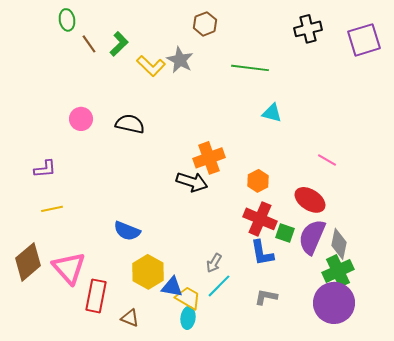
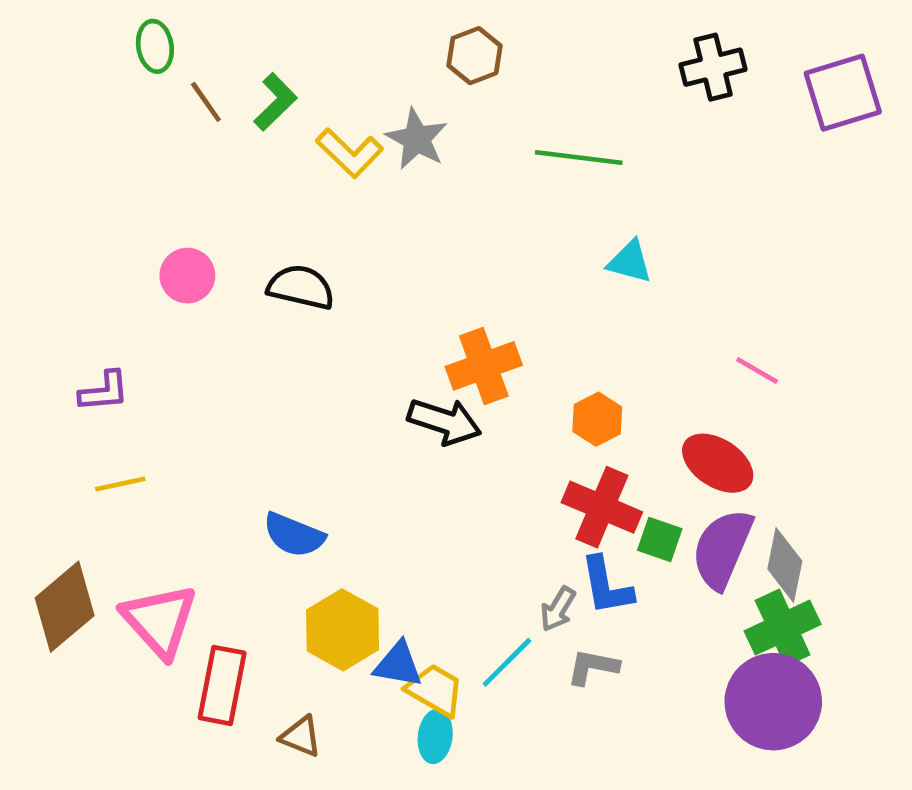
gray arrow: (214, 263) -> (558, 609), moved
gray L-shape: (266, 297) -> (593, 667), moved

